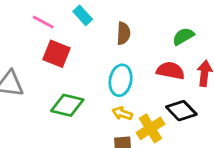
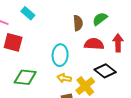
brown semicircle: (123, 33) -> (78, 23), moved

